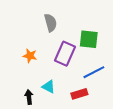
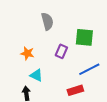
purple rectangle: (65, 54) -> (61, 51), size x0.6
cyan triangle: (48, 87) -> (36, 75), moved

